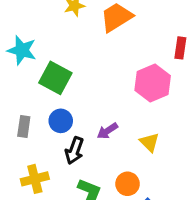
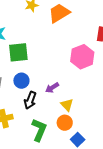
green square: (55, 78) -> (18, 52), turned -35
yellow triangle: (150, 142) -> (67, 105), moved

